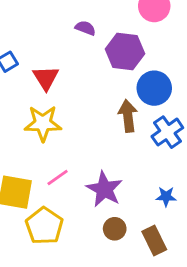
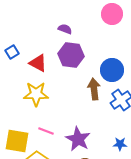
purple hexagon: (125, 51) -> (71, 55), moved
red triangle: (46, 78) -> (38, 63), turned -30
pink line: (58, 177) -> (46, 131), turned 56

